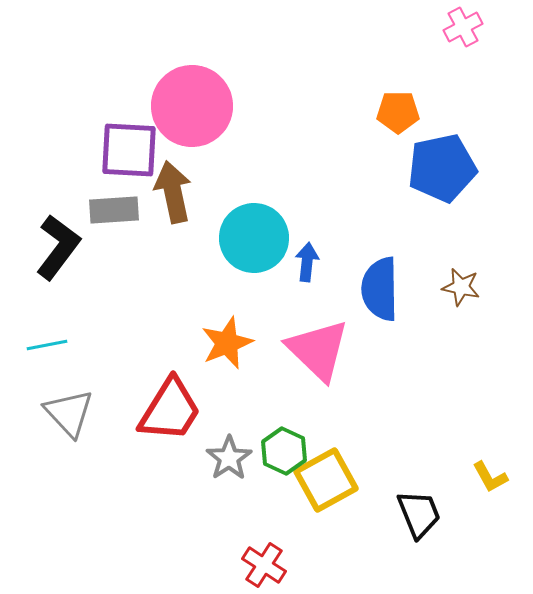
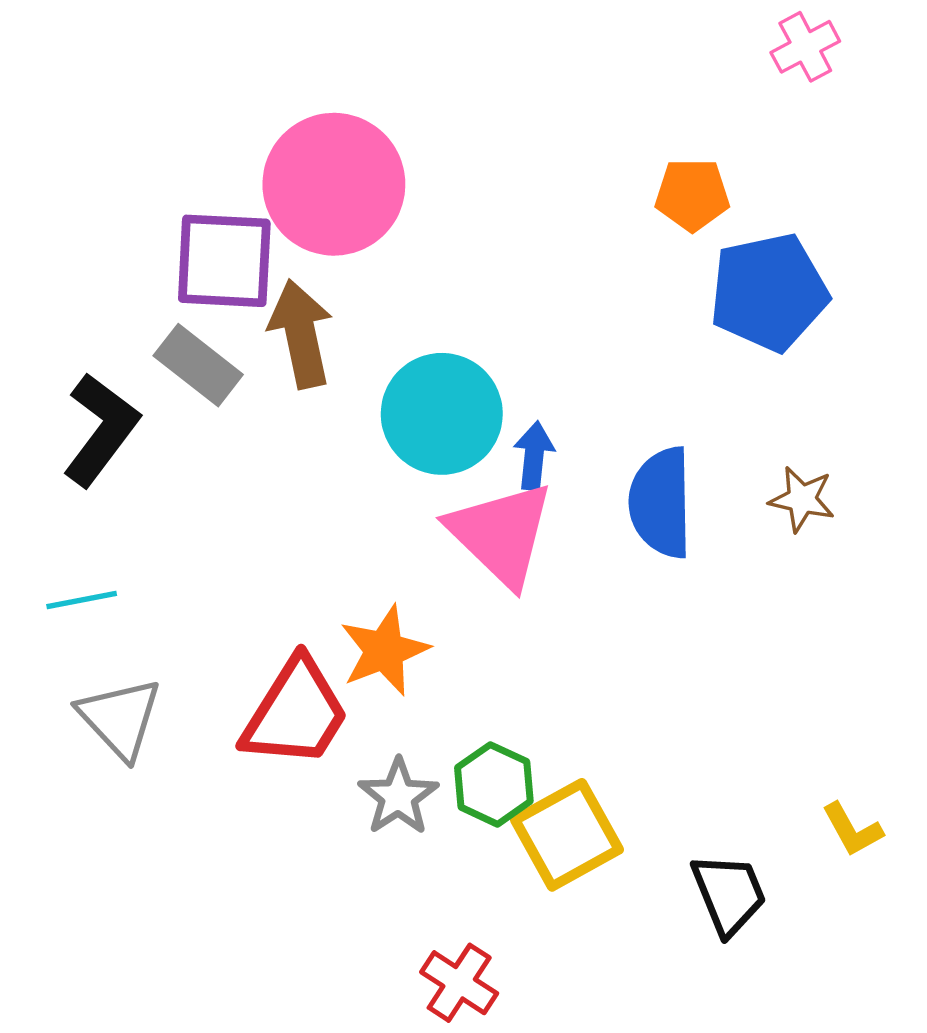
gray rectangle: (114, 210) -> (198, 365), turned 42
orange star: (227, 343) -> (384, 650), moved
pink triangle: (318, 350) -> (501, 534), moved

